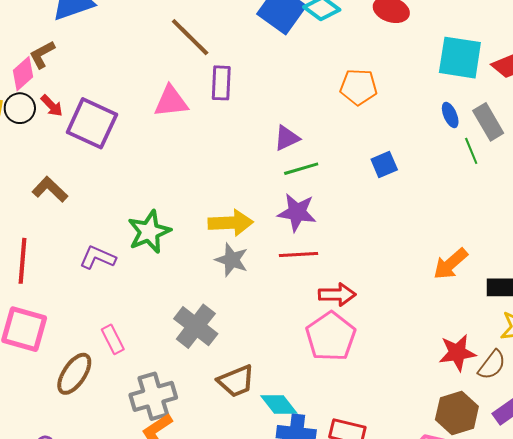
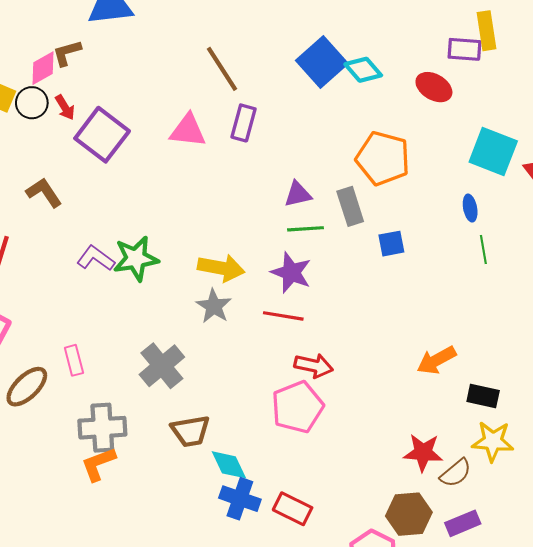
orange pentagon: (359, 87) -> (383, 158), size x1.4
gray rectangle: (488, 122) -> (350, 206), moved
purple L-shape: (98, 258) -> (96, 258), moved

